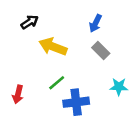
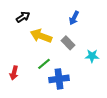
gray rectangle: (101, 50) -> (68, 43), moved
cyan star: (119, 87) -> (92, 56), moved

